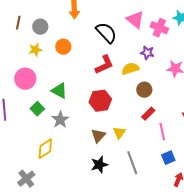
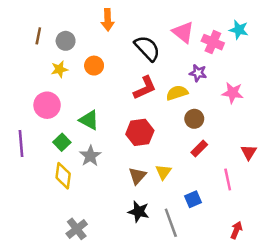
pink line: (162, 132) -> (228, 179), moved
yellow diamond: (45, 149) -> (63, 176), moved, turned -50
blue square: (168, 158) -> (193, 199), moved
gray line: (132, 163) -> (171, 223), moved
black star: (99, 165) -> (139, 212), turned 30
gray cross: (26, 179) -> (77, 229), moved

